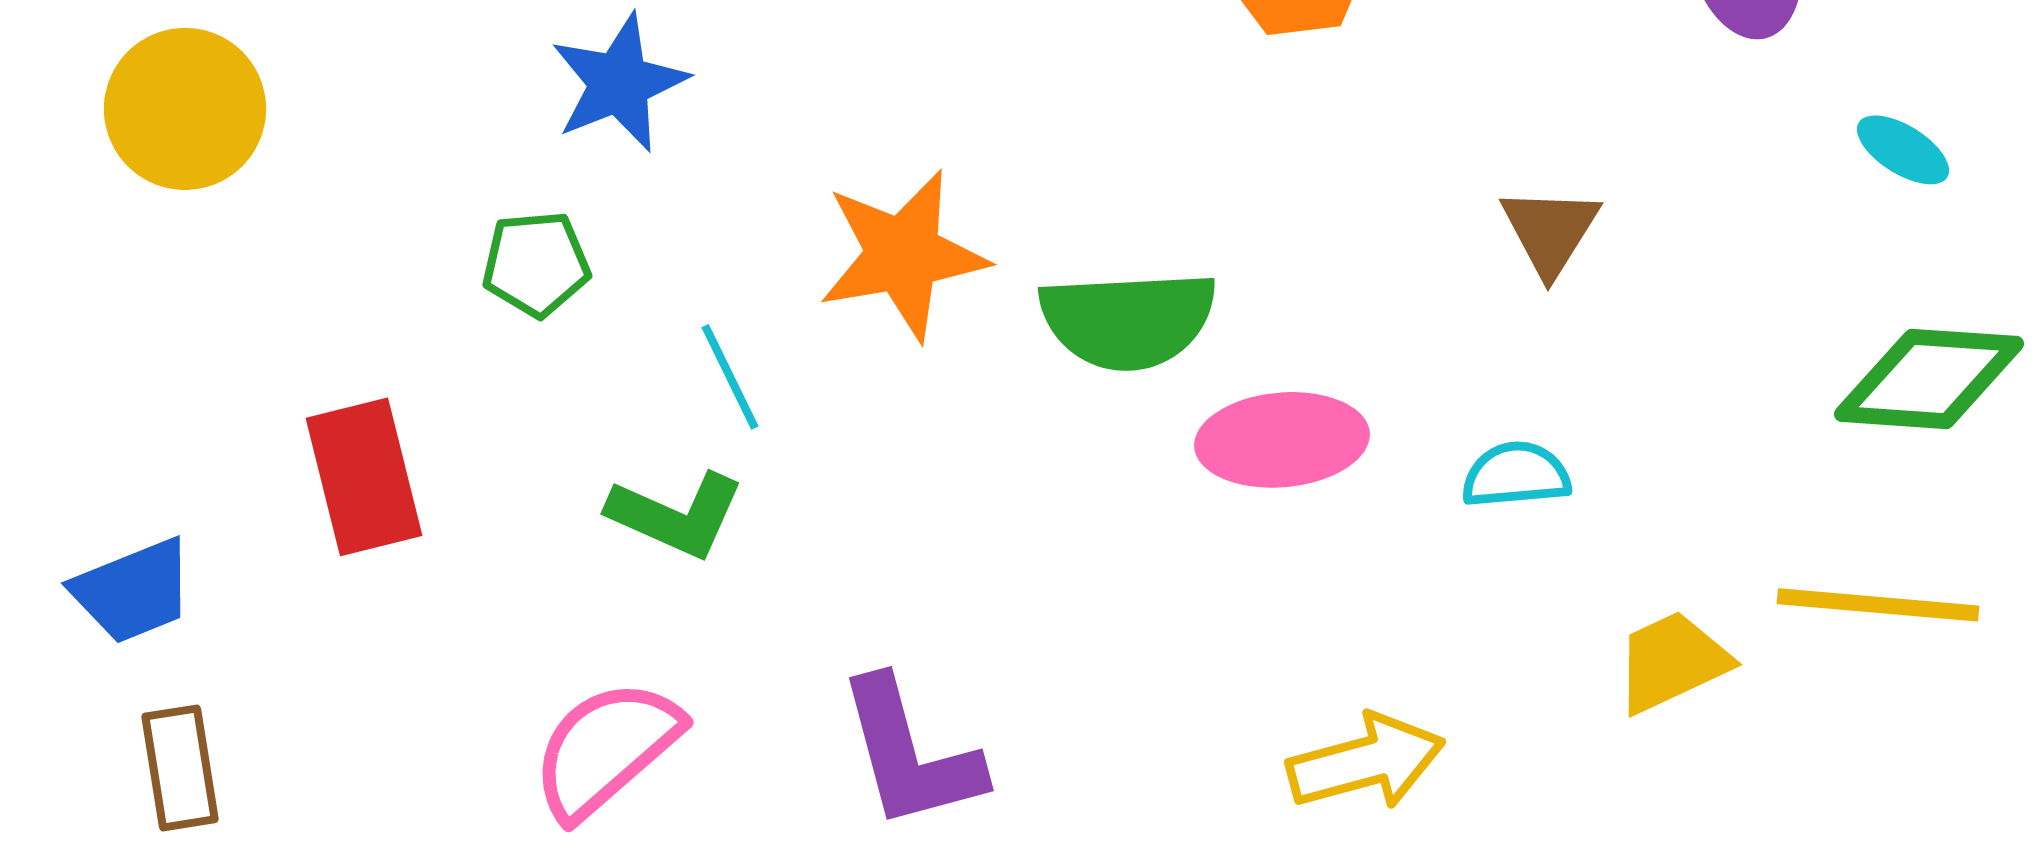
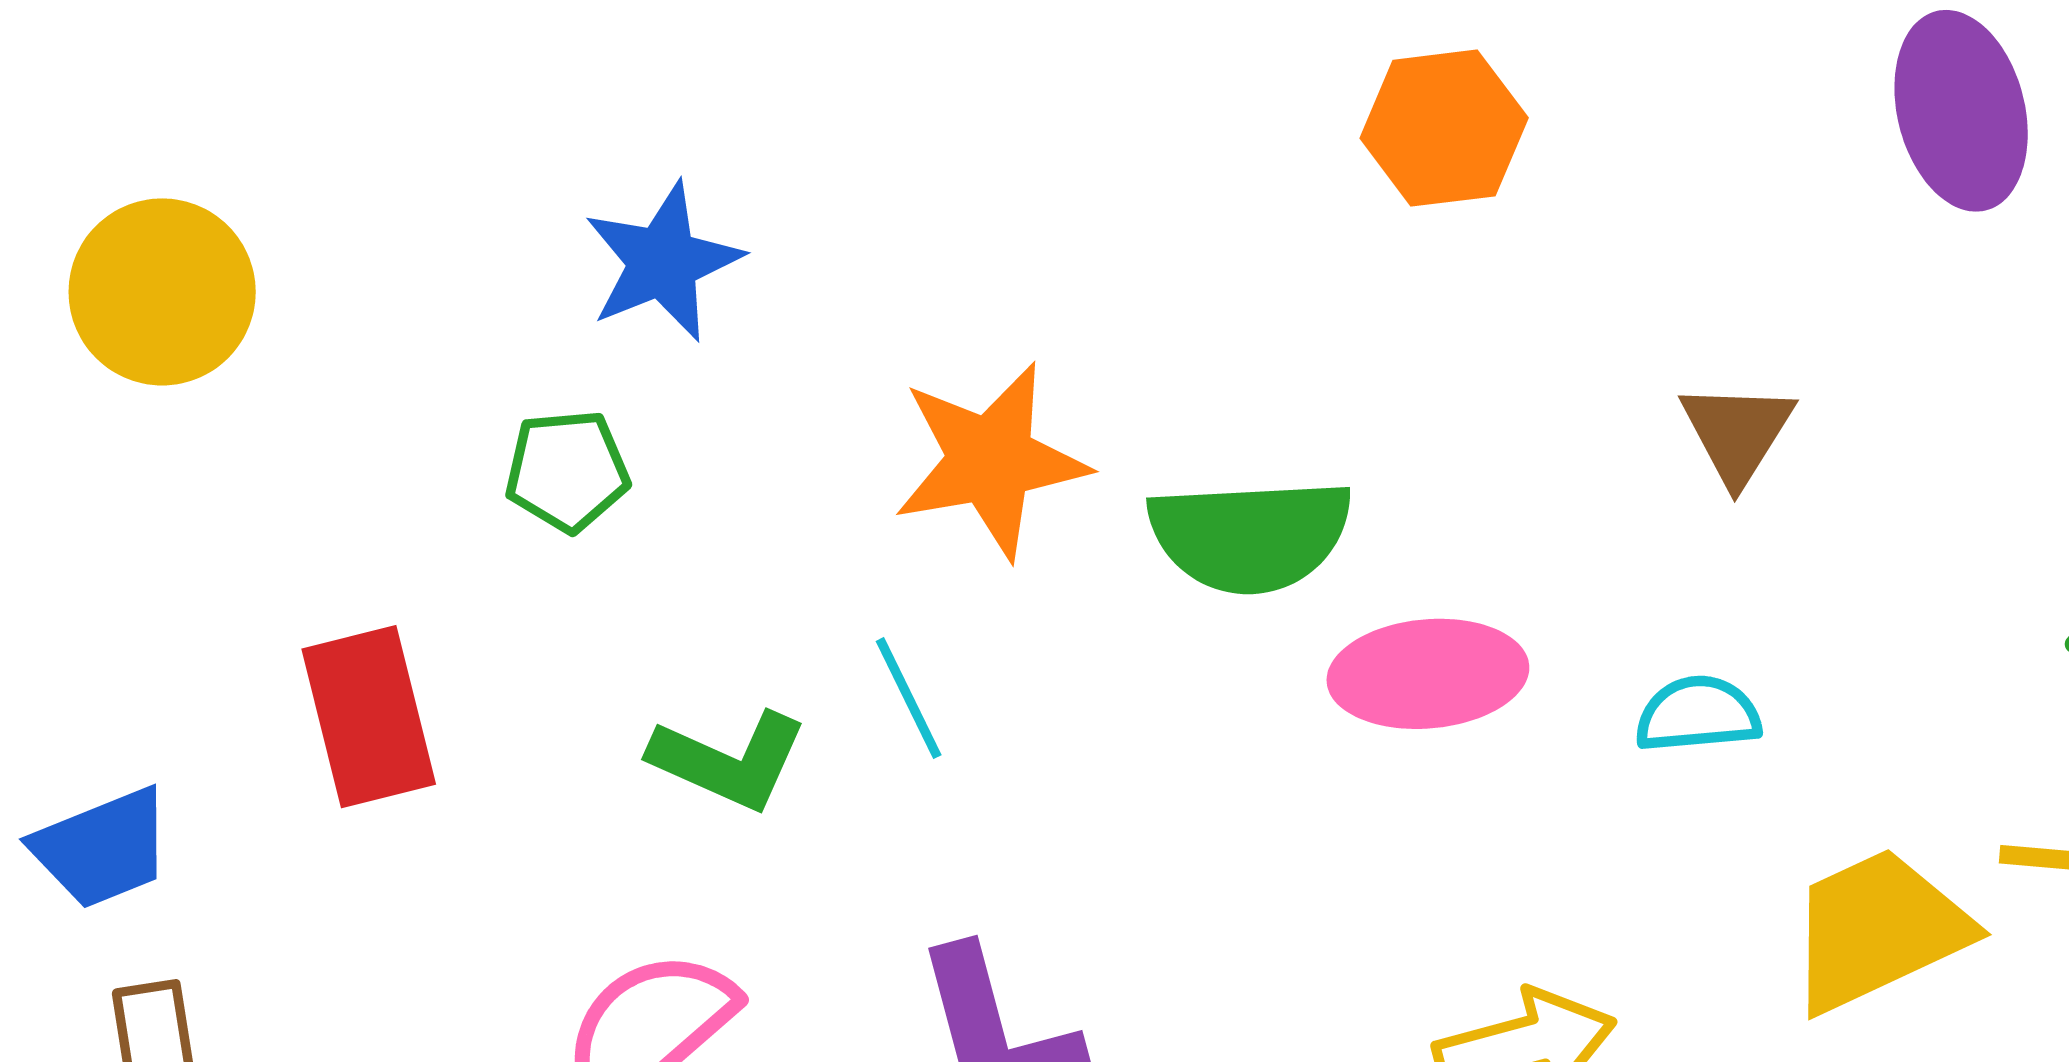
cyan line: (730, 377) -> (909, 698), moved
yellow trapezoid: (1672, 662) -> (1878, 930), size x1.4

